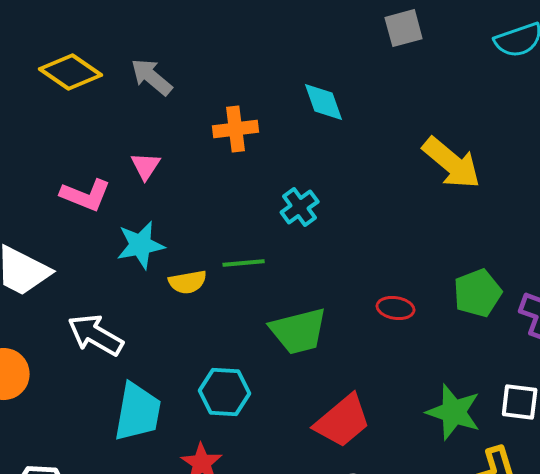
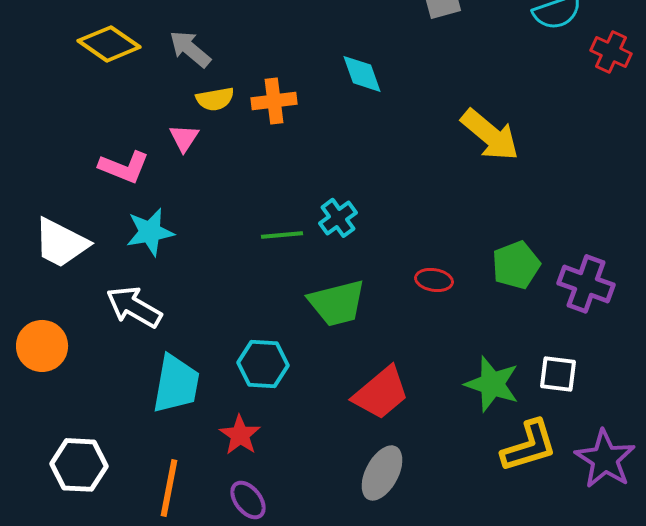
cyan cross: (300, 207) -> (338, 218), moved
cyan star: (141, 245) -> (150, 232), moved
yellow semicircle: (188, 282) -> (215, 99), moved

